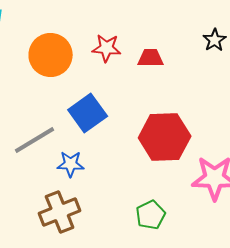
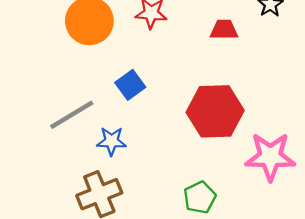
red trapezoid: (151, 58) -> (224, 30), moved
blue square: (88, 113) -> (130, 85), size x0.7

